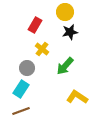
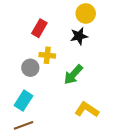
yellow circle: (65, 12) -> (86, 13), moved
yellow cross: (42, 49) -> (47, 55), turned -32
gray circle: (27, 68) -> (30, 68), moved

